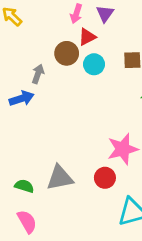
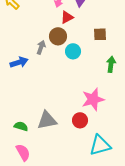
brown circle: (67, 53) -> (58, 36), moved
cyan circle: (94, 64) -> (73, 51), moved
gray arrow: (38, 74) -> (41, 47), moved

